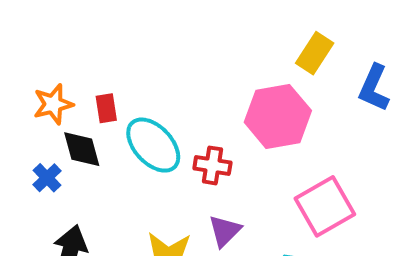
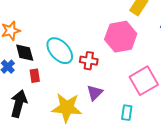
red rectangle: (106, 108) -> (35, 76), moved

